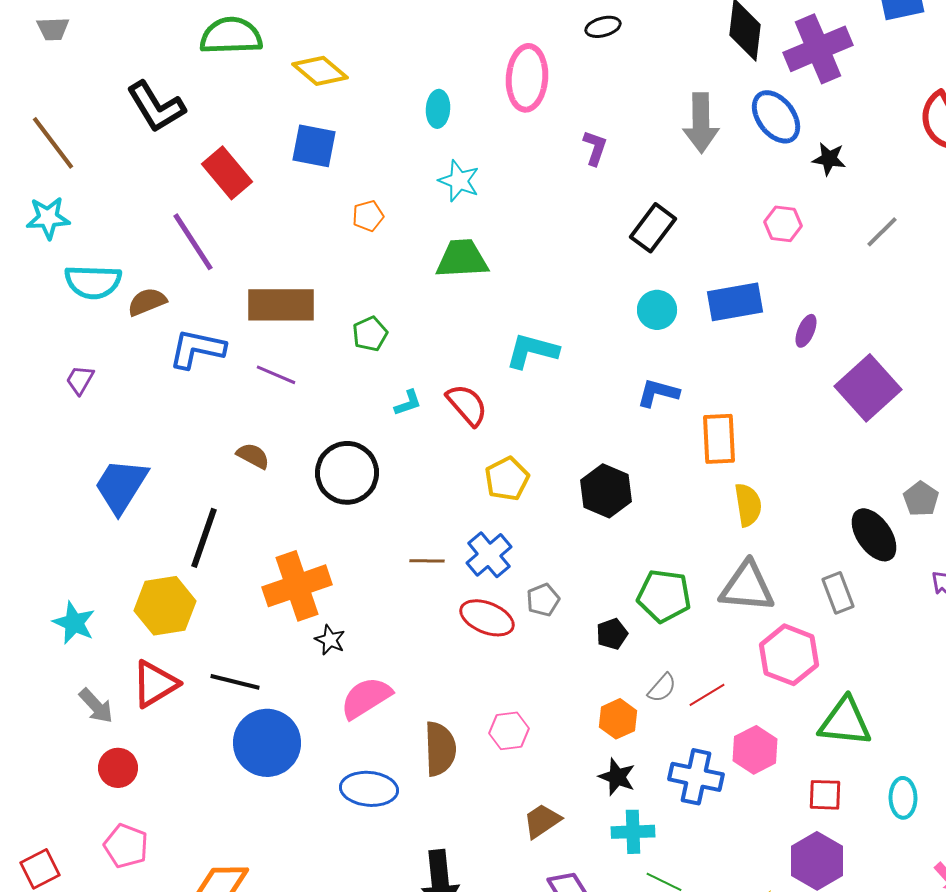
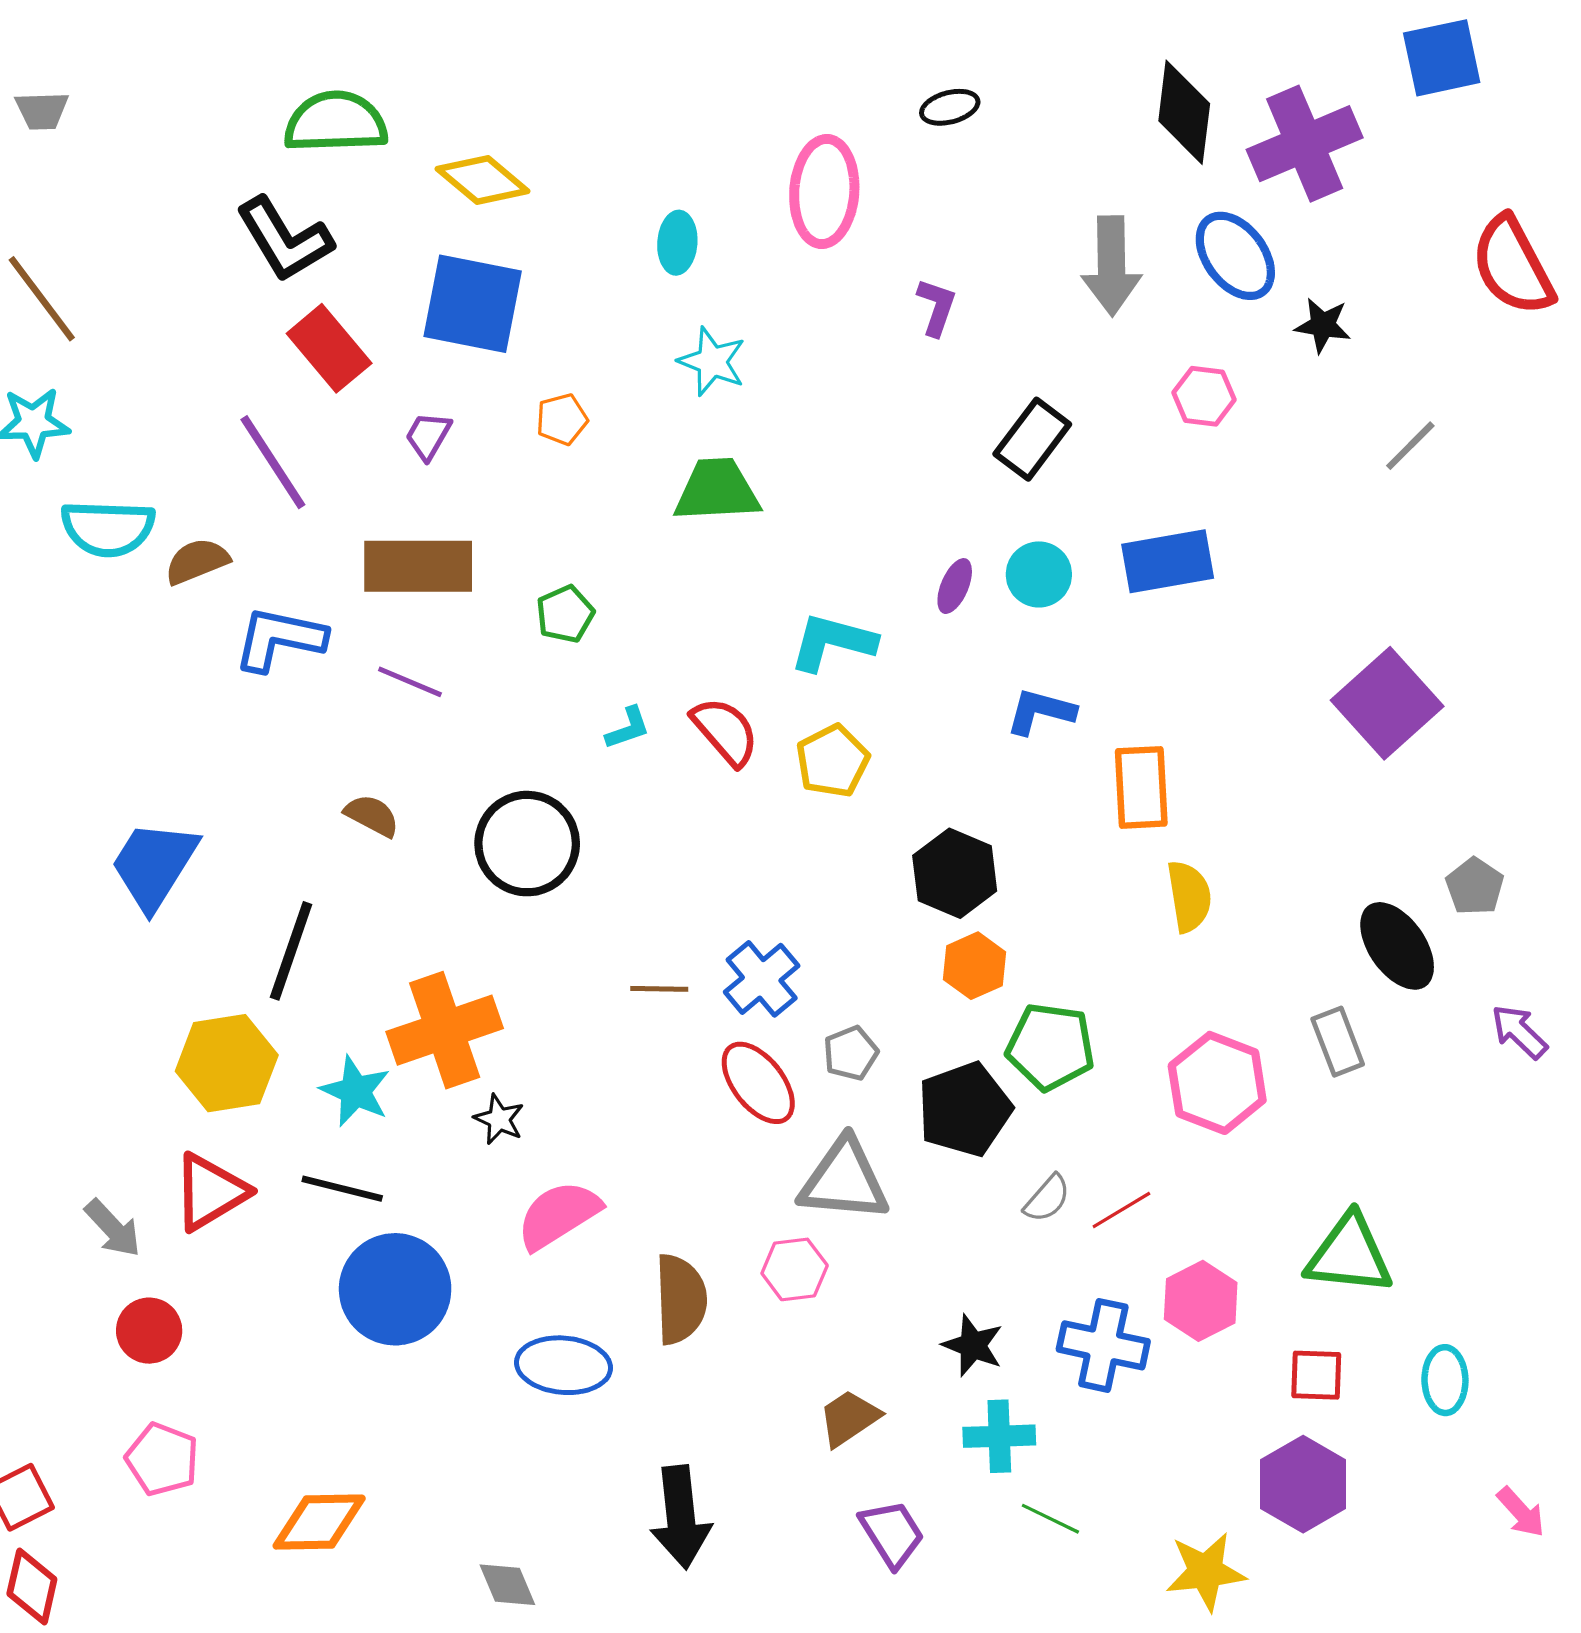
black L-shape: (156, 107) -> (284, 239), moved
blue square: (314, 146) -> (473, 304), size x1.4
pink hexagon: (783, 224) -> (1204, 396), moved
purple ellipse: (806, 331) -> (955, 586), moved
purple trapezoid: (80, 380) -> (428, 436), moved
yellow pentagon: (507, 479) -> (833, 761), moved
gray triangle: (747, 587) -> (844, 1180), moved
red ellipse: (487, 618) -> (758, 1083), turned 30
cyan star: (74, 623) -> (355, 1091), moved
black pentagon: (612, 634) -> (965, 1109), size x1.8
pink hexagon: (789, 655) -> (1217, 1083), moved
orange hexagon: (618, 719) -> (974, 966), moved

